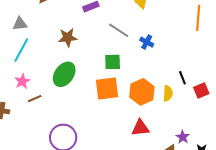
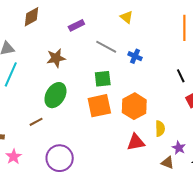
black line: (182, 78) -> (181, 76), moved
pink star: (22, 81) -> (14, 157), moved
yellow semicircle: (168, 93) -> (160, 129), moved
brown line: (35, 99) -> (36, 122), moved

